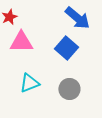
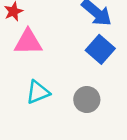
blue square: (66, 48) -> (100, 49), moved

